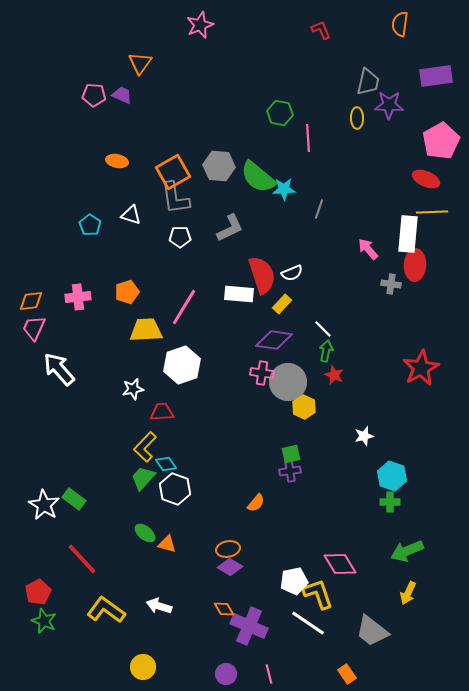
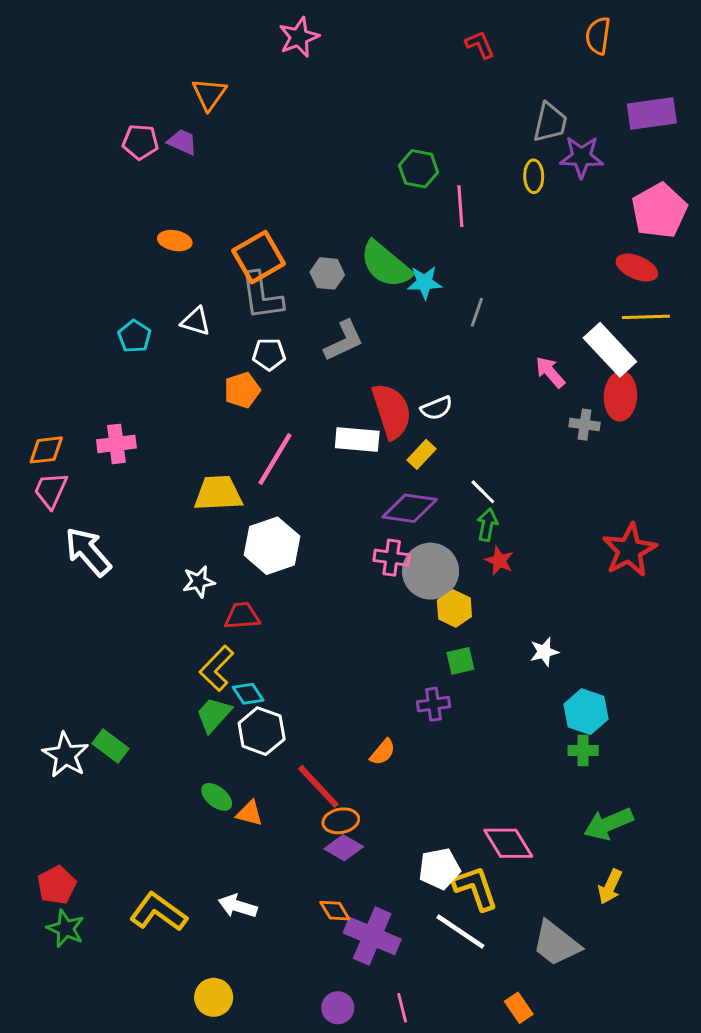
gray hexagon: (219, 166) -> (327, 273), moved, size x0.7
white rectangle: (408, 234) -> (610, 350), turned -48
orange pentagon: (127, 292) -> (242, 390), moved
green square: (291, 454) -> (460, 661), moved
red line: (82, 559) -> (318, 786), moved

